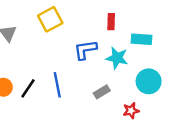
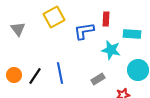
blue L-shape: (85, 50) -> (84, 31), moved

